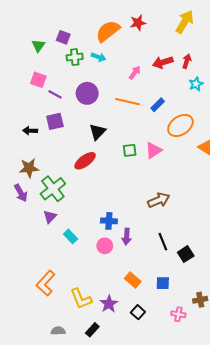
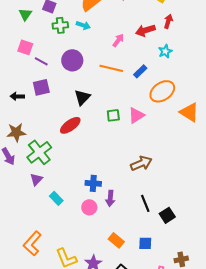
red arrow: (187, 61) -> (168, 21), moved
cyan star: (196, 84) -> (165, 51), moved

